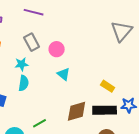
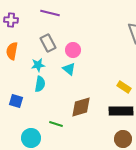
cyan triangle: (64, 74) -> (69, 69), moved
brown diamond: (77, 111) -> (81, 107), moved
green line: (40, 123) -> (56, 124), turned 48

